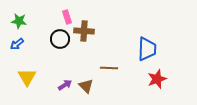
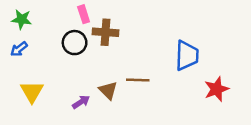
red star: (157, 79) -> (217, 89), moved
brown triangle: (86, 86) -> (108, 90), moved

